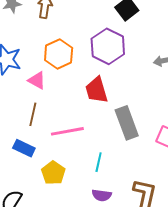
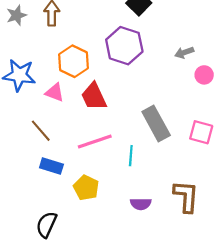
red trapezoid: (97, 90) -> (94, 96), moved
brown line: (33, 114) -> (41, 131), moved, turned -45
cyan line: (99, 162) -> (131, 156), moved

